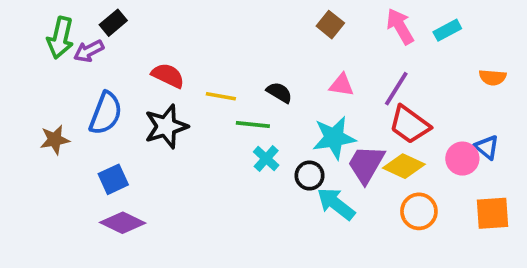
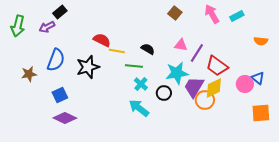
green arrow: (60, 38) -> (18, 26), moved
red semicircle: (168, 75) -> (102, 40), moved
purple line: (396, 89) -> (197, 53), moved
yellow diamond: (404, 166) -> (214, 88), turned -50
cyan arrow: (336, 204) -> (139, 108), moved
orange circle: (419, 211) -> (205, 100), moved

